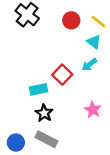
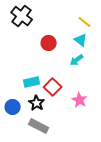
red circle: (71, 20) -> (49, 43), moved
red square: (62, 75) -> (53, 87), moved
blue circle: (16, 143) -> (13, 107), moved

